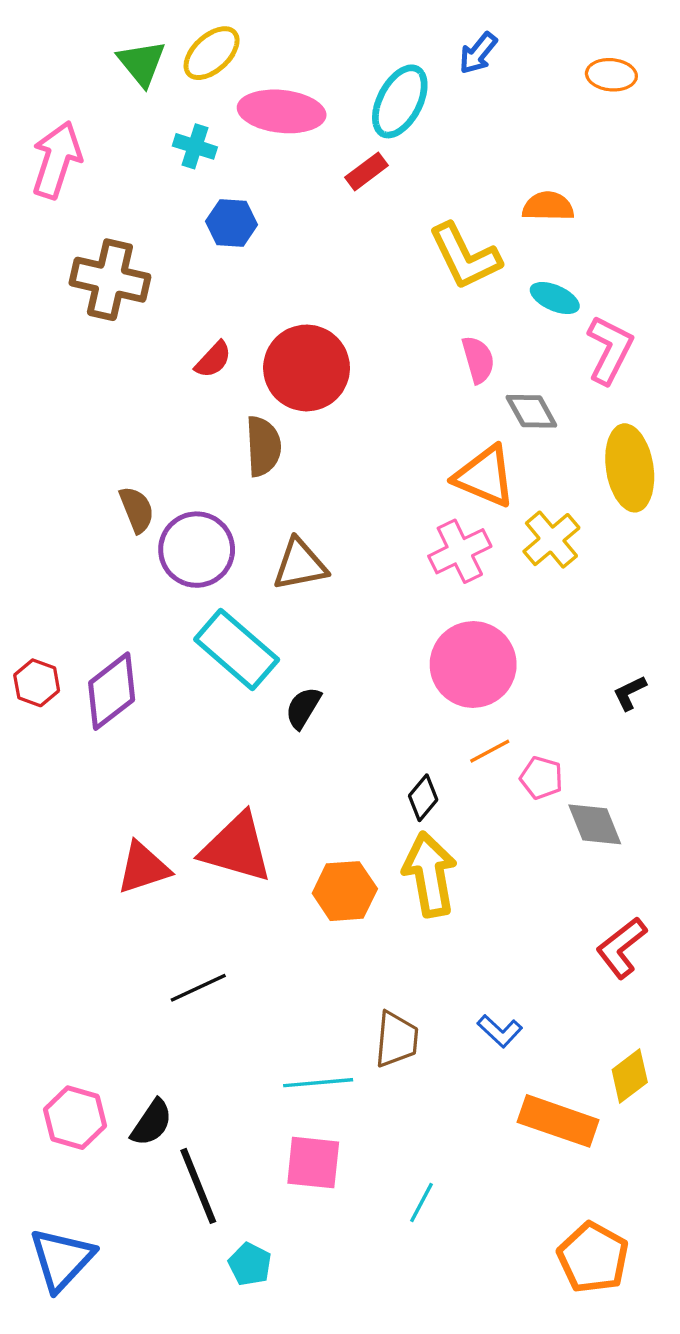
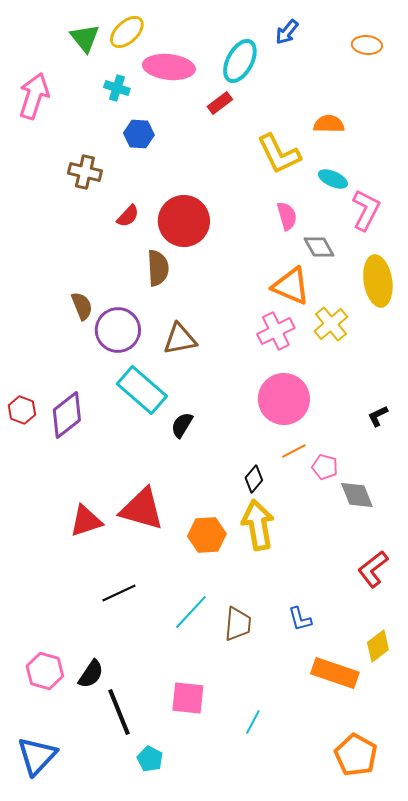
brown cross: (110, 280) -> (85, 172), moved, size x0.7
blue L-shape: (500, 1031) -> (300, 619), turned 32
cyan line: (318, 1083) -> (191, 612), moved, turned -42

